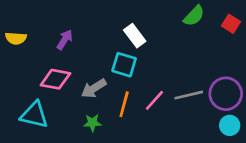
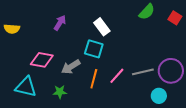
purple arrow: (65, 40) -> (60, 23), moved
green star: (92, 123) -> (60, 92), moved
cyan circle: (230, 125) -> (159, 96), moved

